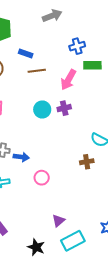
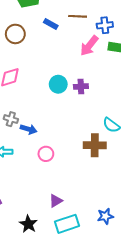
brown line: (37, 71) -> (78, 16), moved
pink arrow: (68, 80) -> (89, 46), moved
brown cross: (87, 162) -> (95, 145), size x1.5

